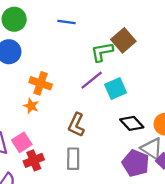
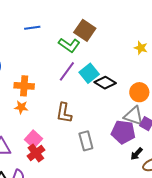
green L-shape: (102, 52) -> (69, 45), turned -120
black diamond: (132, 123) -> (105, 83), moved
pink square: (22, 142) -> (34, 139), moved
gray rectangle: (73, 159) -> (86, 141), moved

